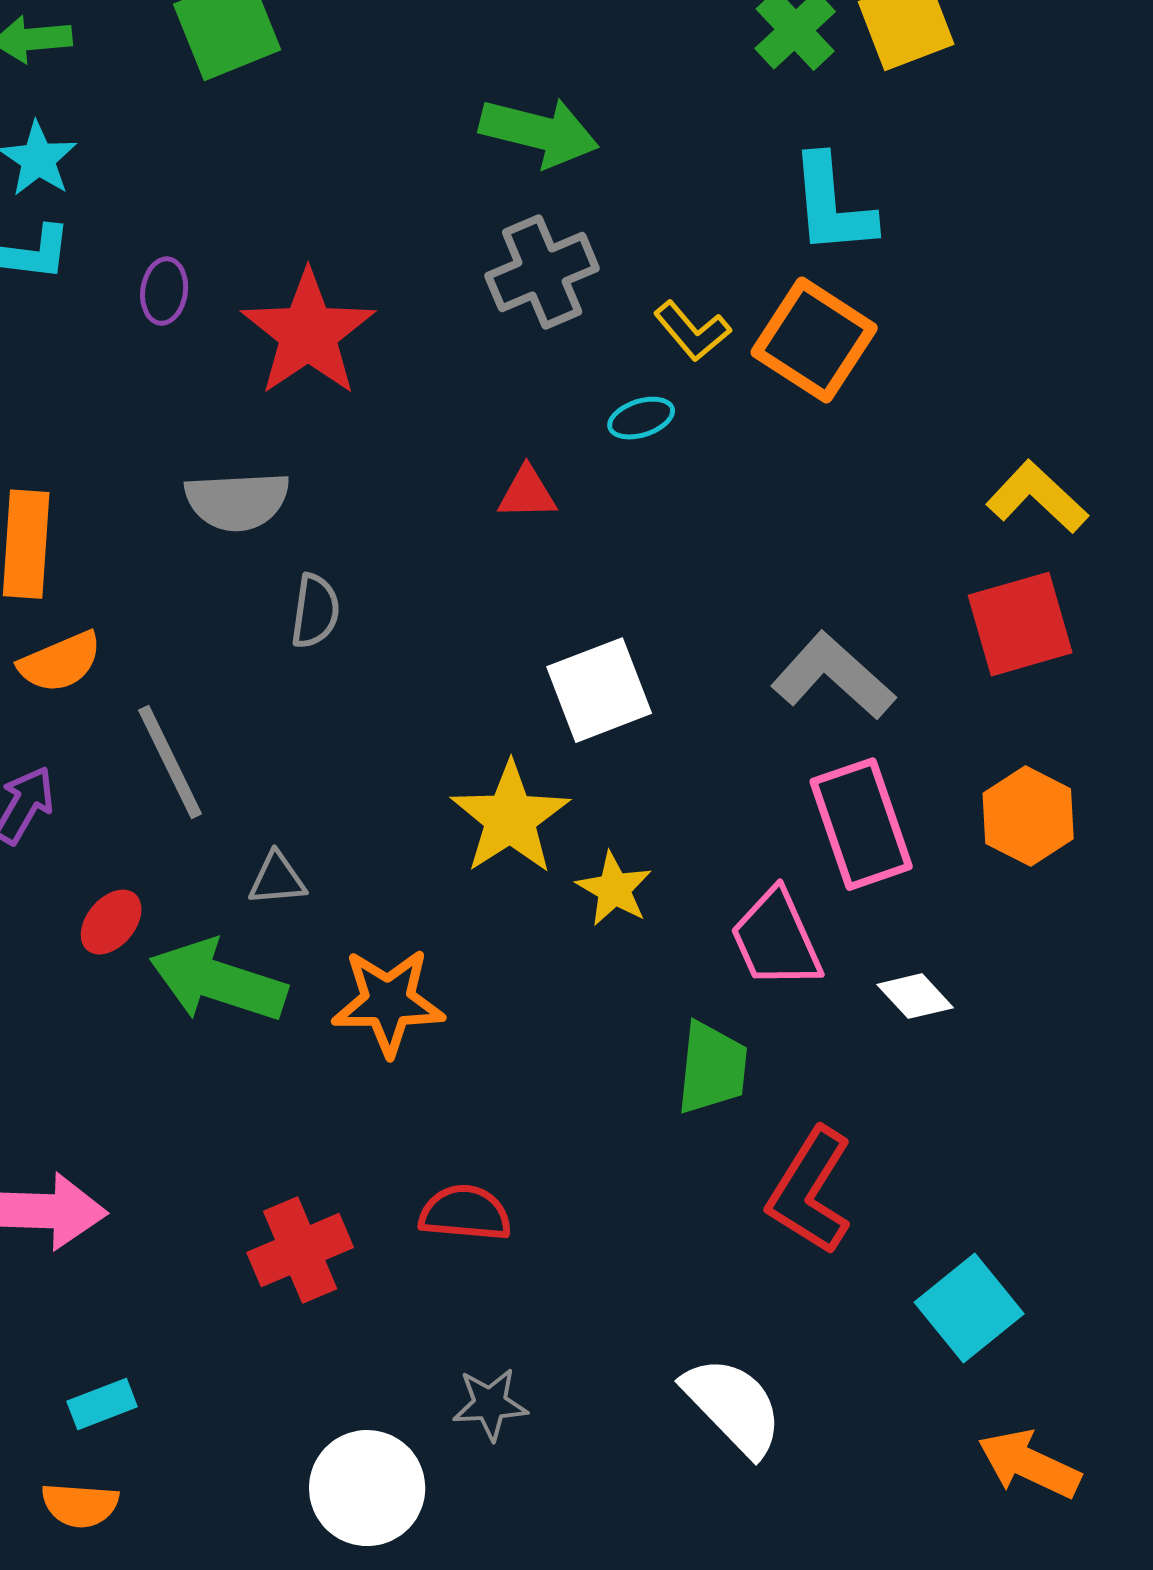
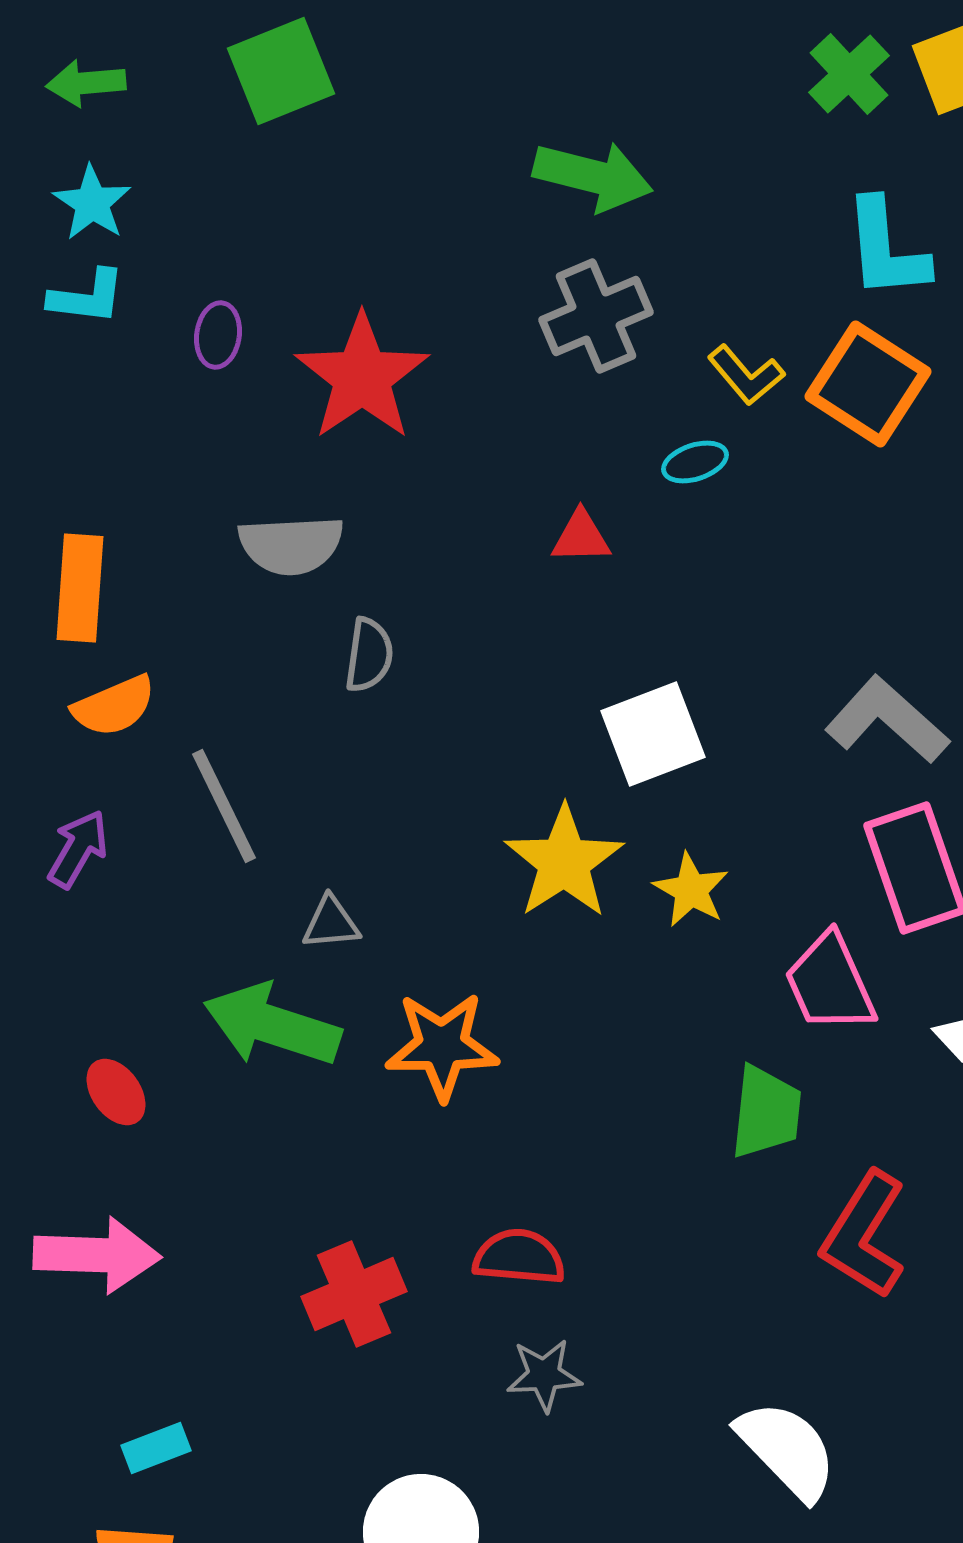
yellow star: (614, 889) -> (691, 890), moved
red ellipse: (111, 922) -> (116, 1092), moved, turned -76
gray star: (490, 1404) -> (544, 1375), moved

